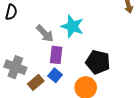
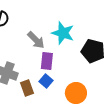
black pentagon: (98, 62) -> (93, 51), moved
brown rectangle: (36, 82) -> (27, 88), turned -70

